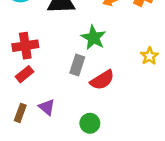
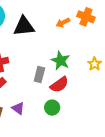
green star: (94, 38) -> (61, 61), moved
green circle: (90, 123) -> (52, 108), moved

